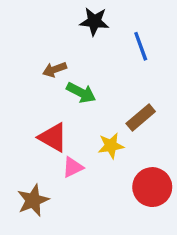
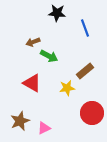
pink triangle: (73, 167) -> (44, 128), moved

